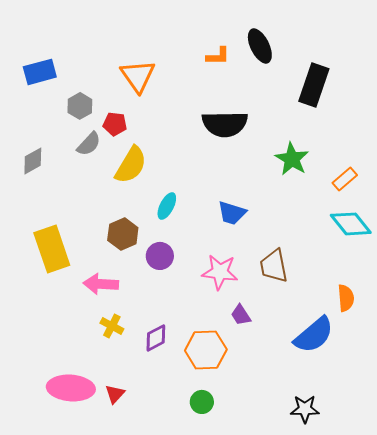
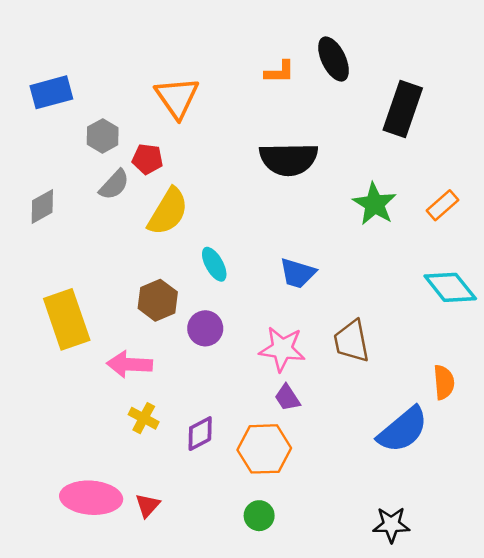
orange rectangle: (345, 179) -> (443, 205), moved
cyan ellipse: (167, 206) -> (214, 264), turned -56
purple trapezoid: (241, 315) -> (287, 398), moved

